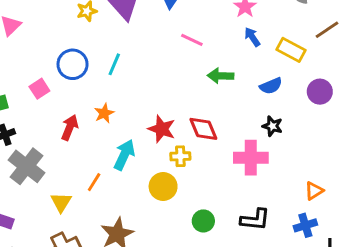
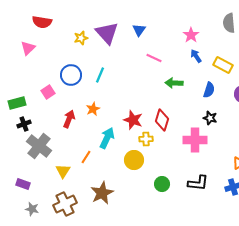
blue semicircle: (271, 86) -> (209, 90), turned -49
red diamond: (203, 129) -> (162, 120), turned 40

